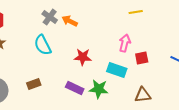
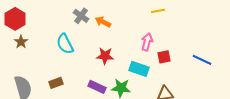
gray cross: (50, 17) -> (81, 16), moved
orange arrow: (70, 21) -> (103, 22), moved

